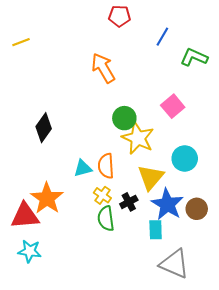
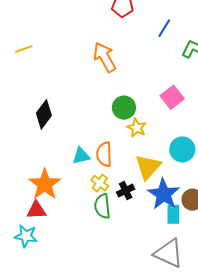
yellow line: (21, 42) -> (24, 49), moved
yellow star: (138, 138) -> (137, 128), size x0.6
red triangle: (25, 216) -> (36, 210), moved, size x0.7
cyan rectangle: (156, 230) -> (173, 214), moved

